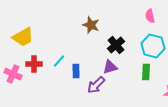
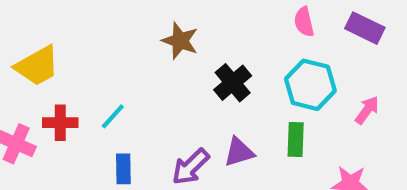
purple triangle: (110, 67) -> (239, 152), moved
blue rectangle: (76, 71) -> (123, 169), moved

